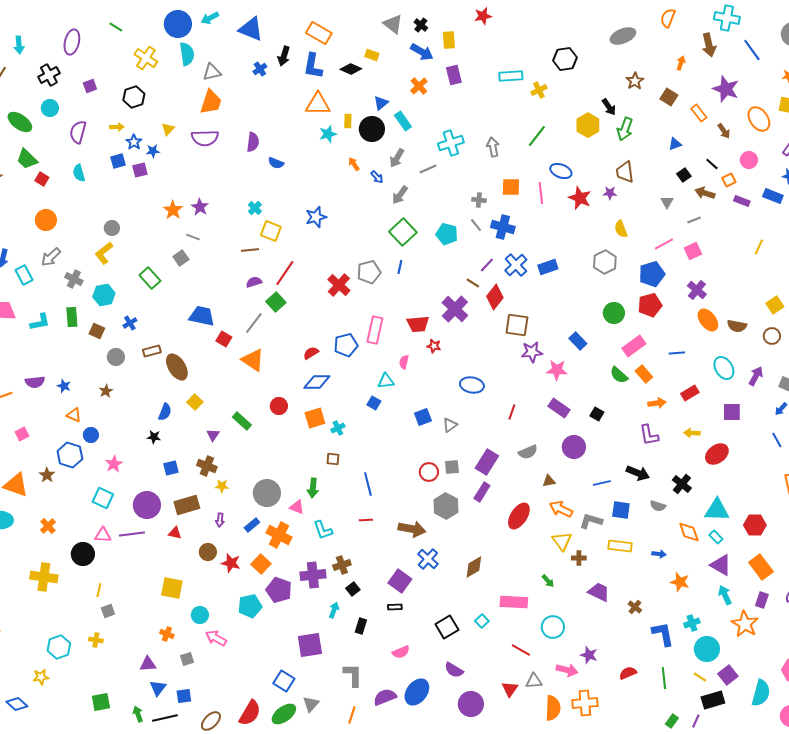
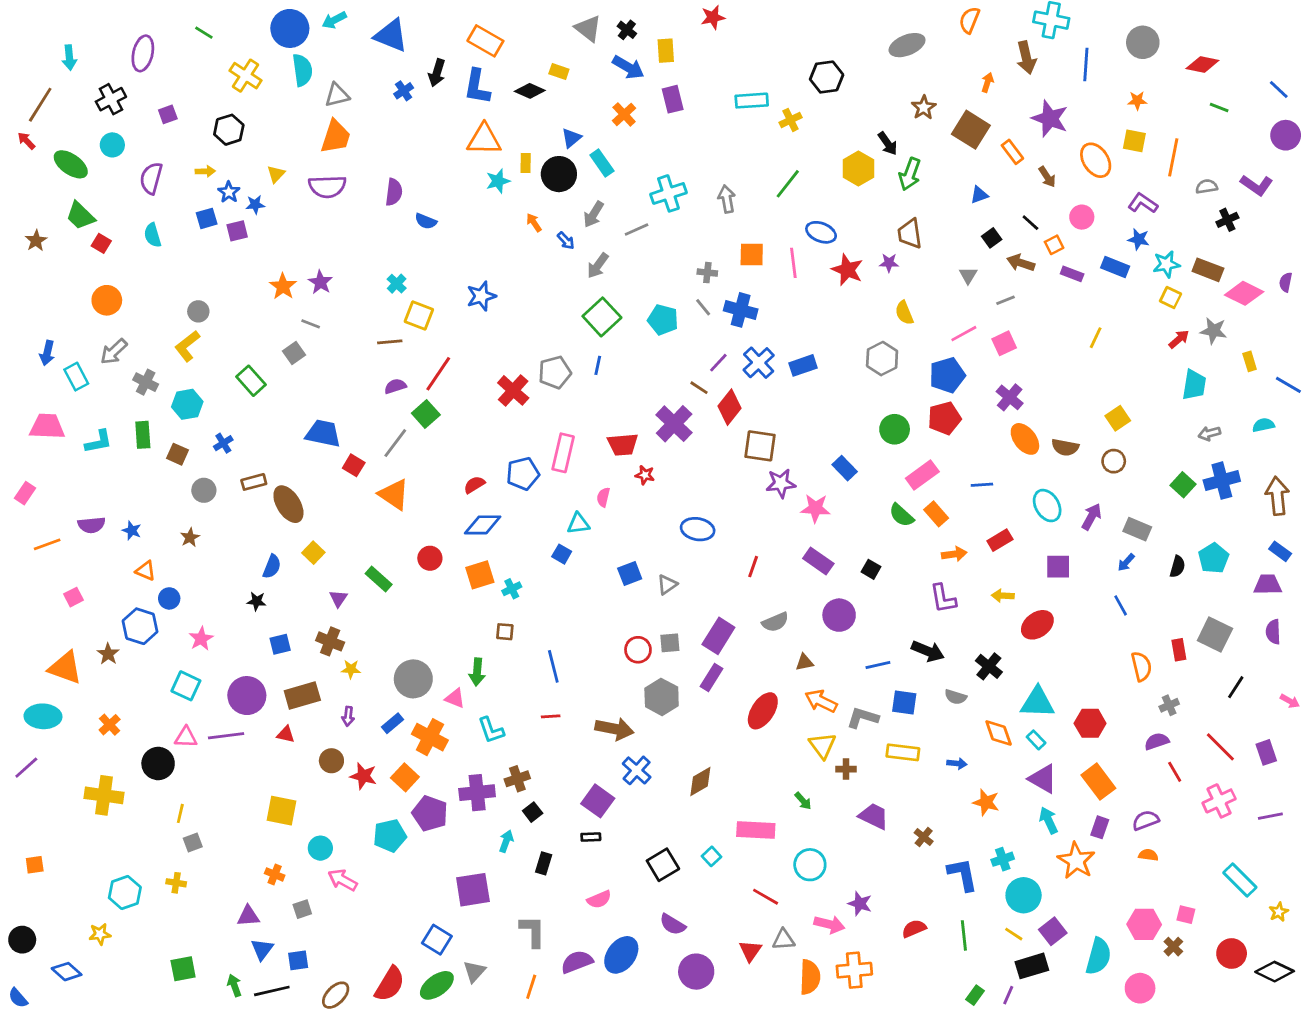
blue line: (752, 50) -> (1086, 64), turned 40
brown square: (669, 97) -> (971, 130), size x1.5

